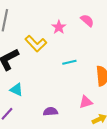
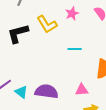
cyan triangle: (17, 90) -> (21, 92), moved
purple semicircle: (50, 112) -> (46, 91), size x1.6

